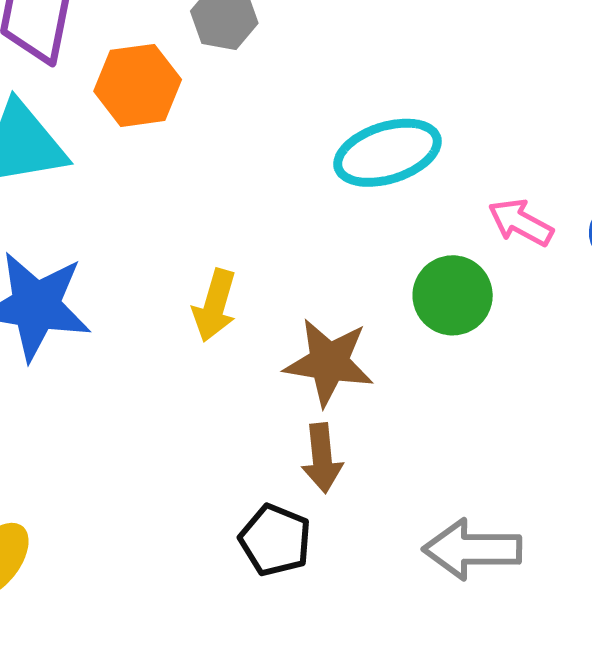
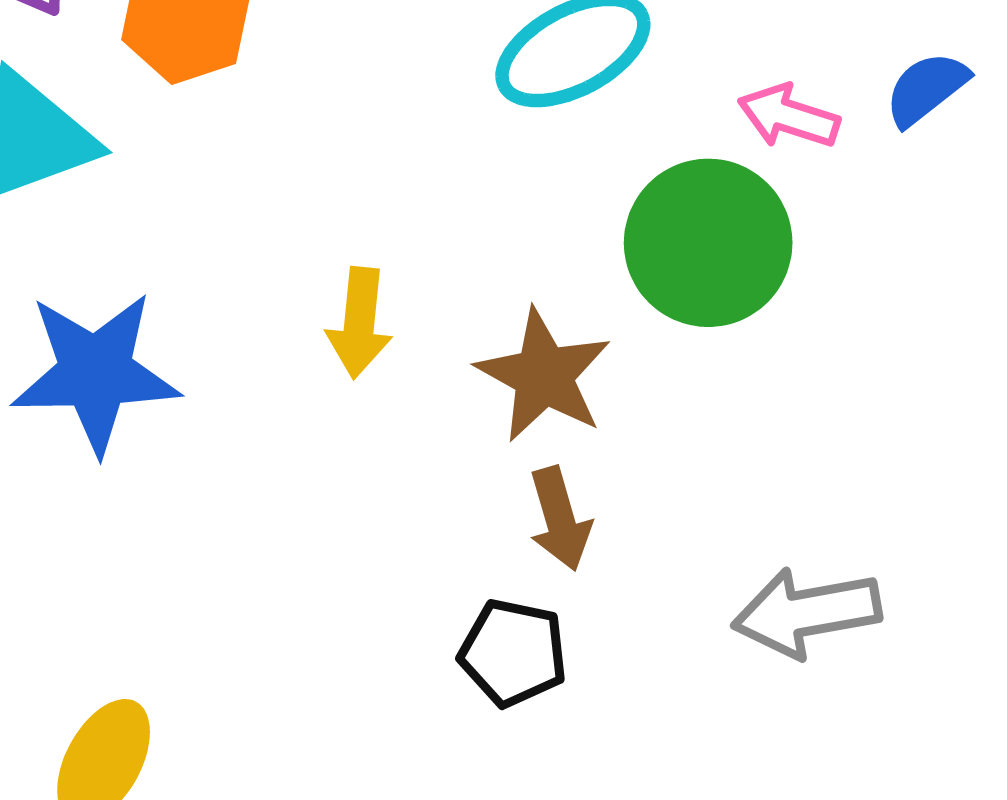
green circle: (453, 295) -> (708, 243), size x1.4
brown star: (329, 362) -> (544, 375), turned 30

